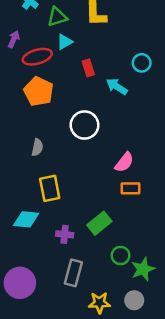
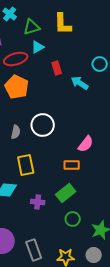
white circle: (85, 125) -> (43, 125), moved
orange rectangle: (130, 188) -> (72, 165), moved
green circle: (121, 255) -> (73, 219), moved
gray rectangle: (73, 273) -> (34, 250), moved, turned -35

